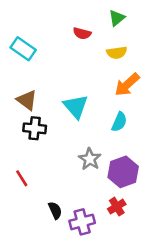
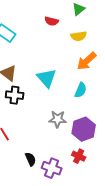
gray star: (90, 159) -> (58, 119), turned -30
red cross: (117, 207) -> (79, 156), turned -32
purple cross: (82, 222) -> (52, 168), turned 36

